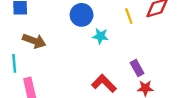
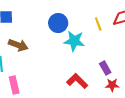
cyan star: (100, 36) -> (74, 41), size x1.5

